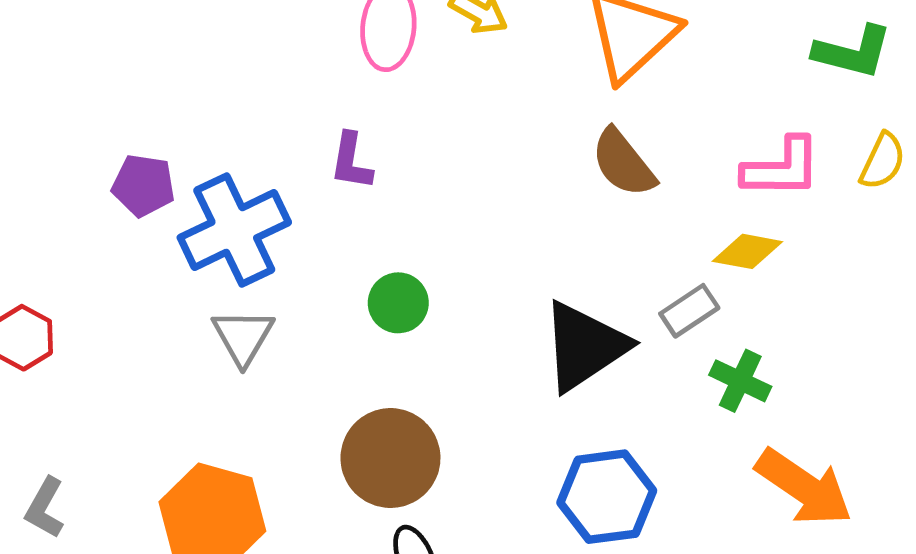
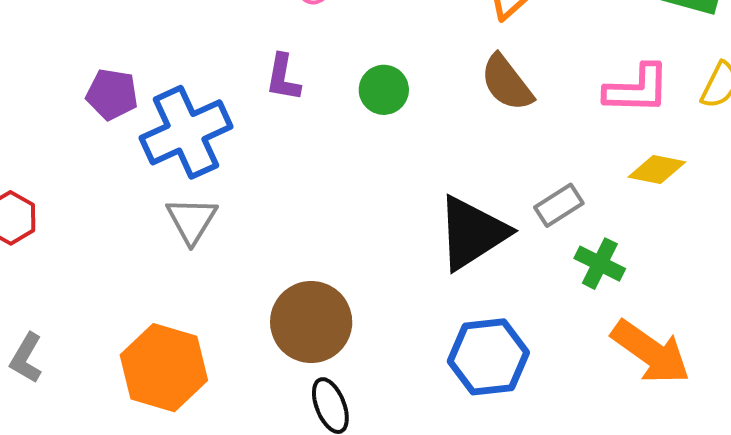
yellow diamond: (747, 251) -> (657, 170), moved
green circle: (398, 303) -> (384, 90), moved

